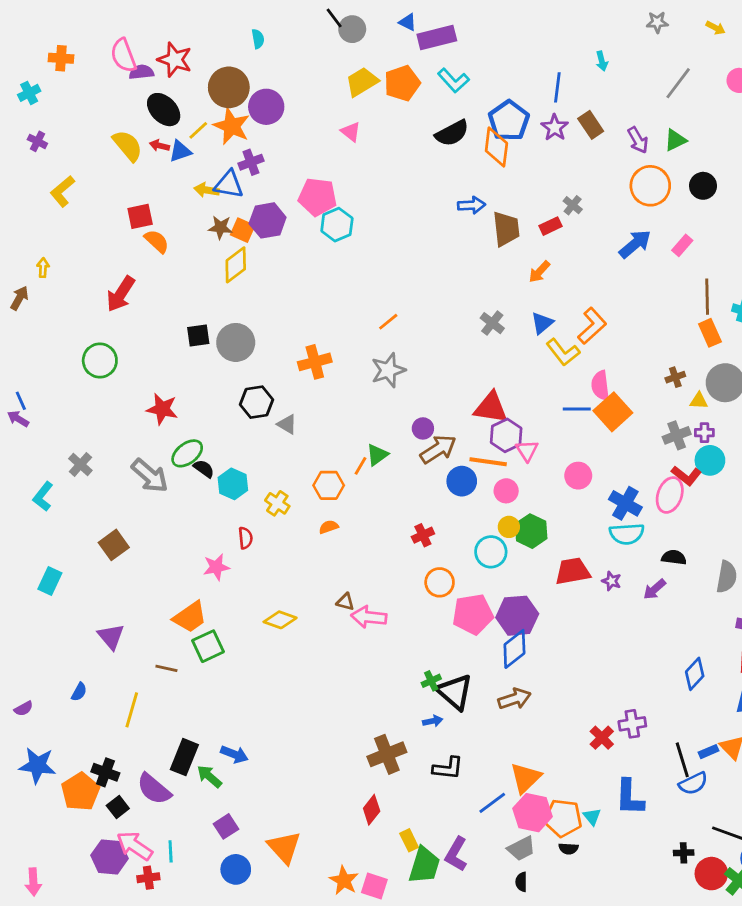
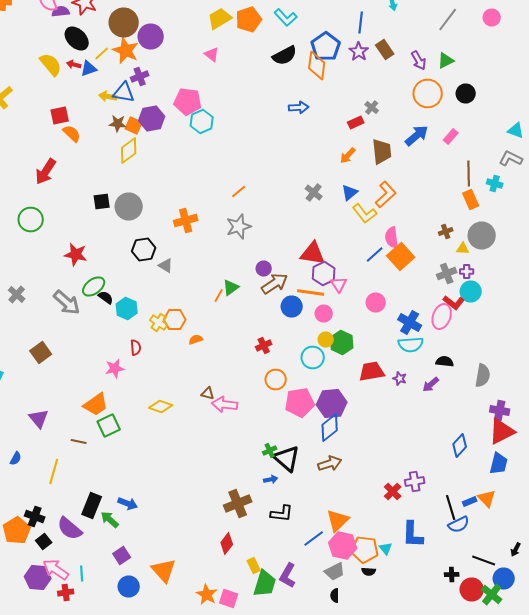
brown trapezoid: (506, 229) -> (382, 152), moved
blue line: (577, 409) -> (375, 254), turned -42
orange hexagon: (329, 485) -> (175, 320), moved

